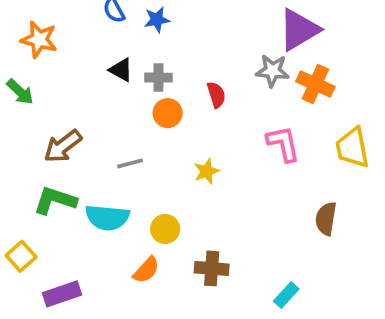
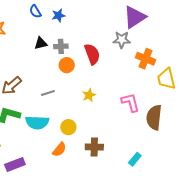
black triangle: (121, 70) -> (41, 43), turned -40
orange cross: (315, 84) -> (145, 59), moved
red semicircle: (216, 95) -> (92, 54), size x1.5
pink L-shape: (283, 144) -> (130, 102), moved
brown semicircle: (326, 219) -> (154, 117), size x1.4

